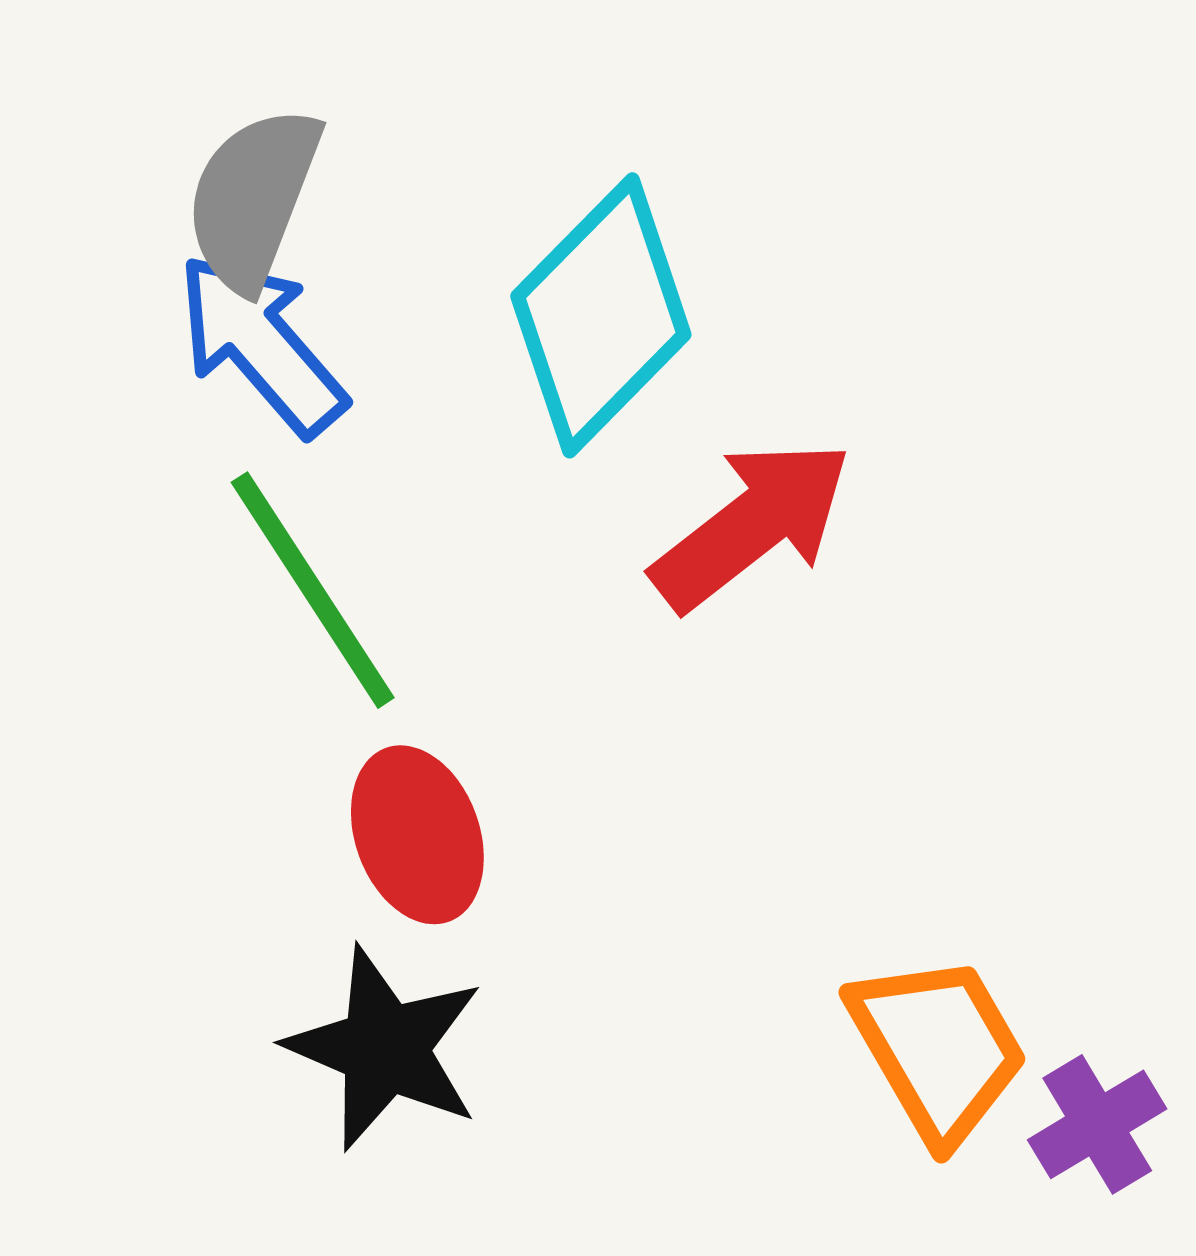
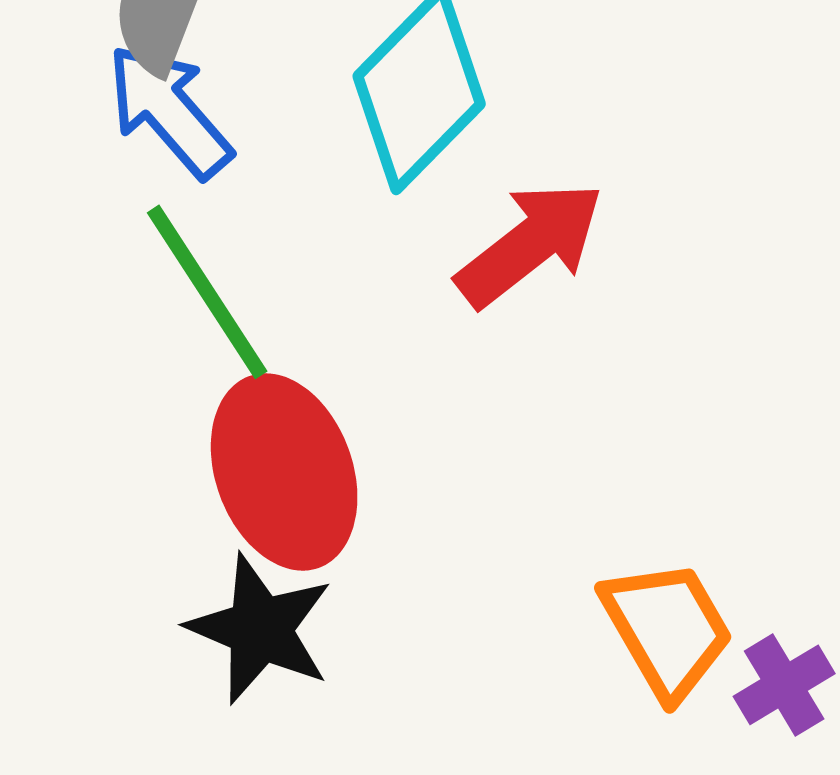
red ellipse: (417, 835) -> (284, 472), size x1.5

